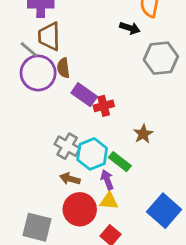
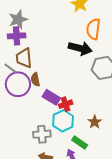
black arrow: (130, 28) -> (80, 48), size x1.6
gray cross: (67, 146) -> (42, 134), turned -30
cyan hexagon: (92, 154) -> (63, 121), moved

